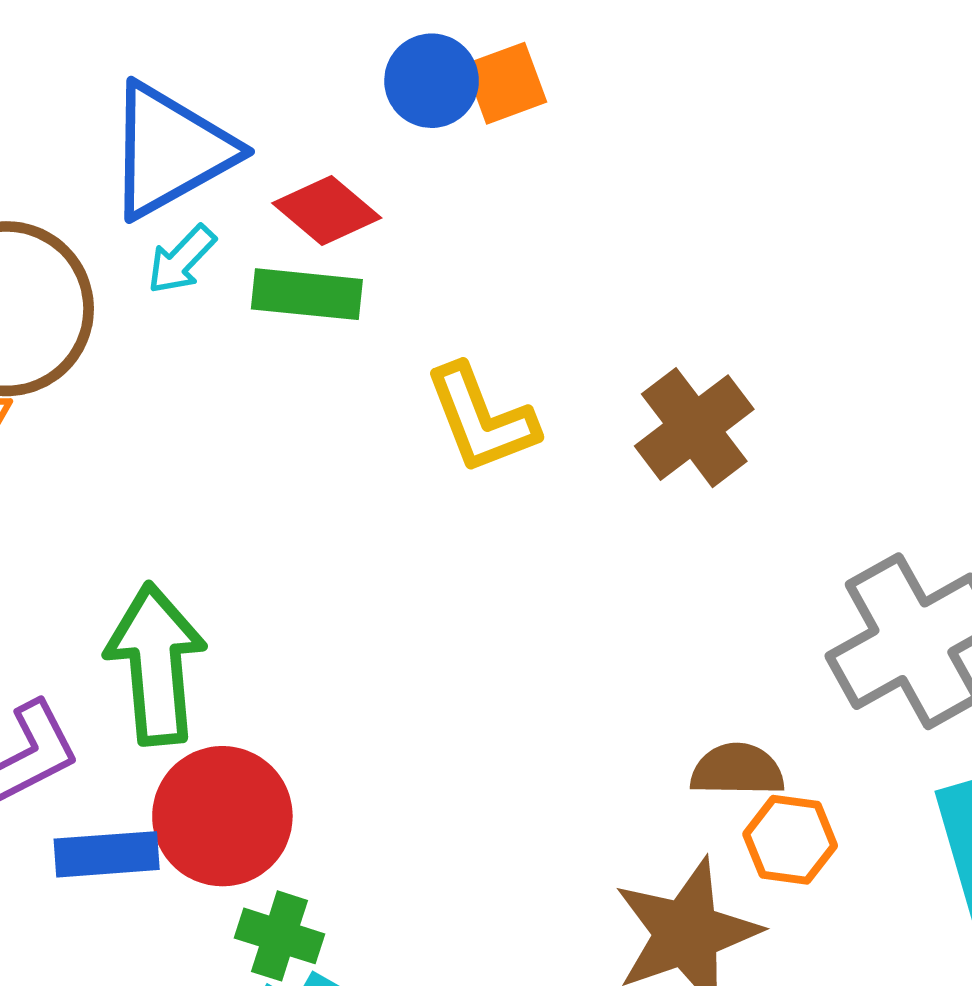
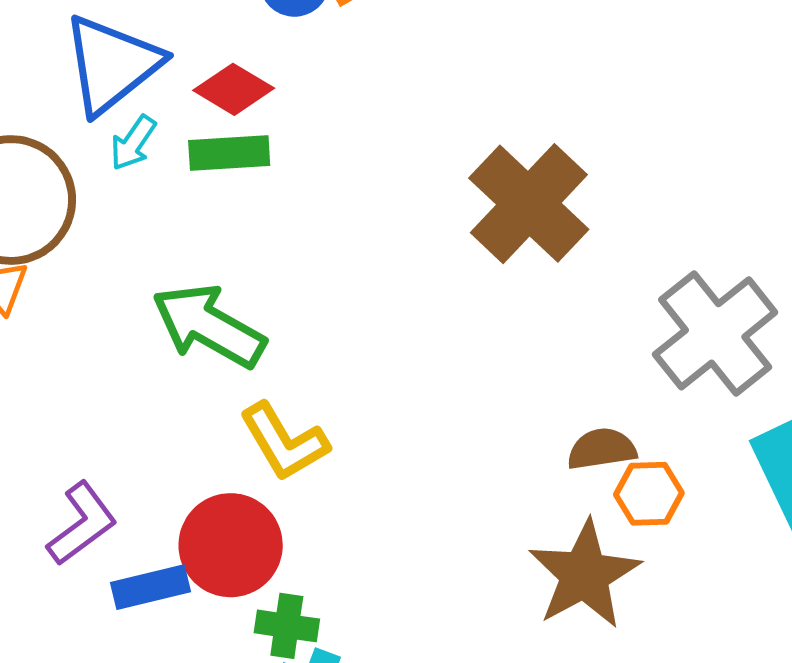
yellow L-shape: (481, 419) -> (284, 442), moved
brown cross: (694, 428) -> (529, 204), size x1.4
green arrow: (156, 664) -> (209, 326), moved, turned -46

